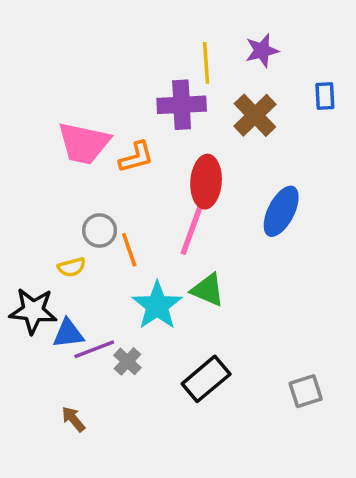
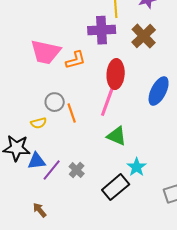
cyan star: (157, 306) -> (137, 167), moved, size x0.7
purple line: (94, 349) -> (52, 170), turned -30
gray cross: (127, 361) -> (77, 170), moved

